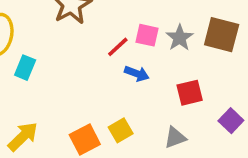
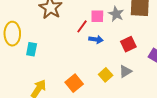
yellow square: (121, 130) -> (106, 75), moved

